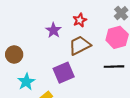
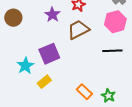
brown circle: (14, 54) -> (13, 18), moved
purple square: (64, 73) -> (49, 54), moved

